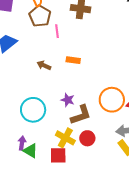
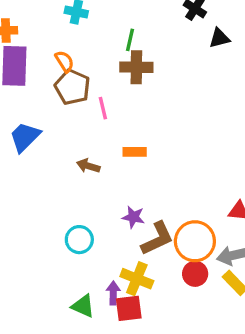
orange circle: (112, 100) -> (195, 241), moved
cyan circle: (33, 110) -> (79, 240), size x0.7
red circle: (87, 138) -> (195, 274), moved
purple arrow: (22, 143) -> (113, 293), moved

